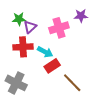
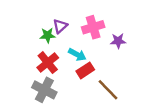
purple star: (81, 16) -> (118, 41), moved
green star: (19, 19) -> (48, 35), moved
red cross: (23, 47) -> (48, 63), moved, turned -36

